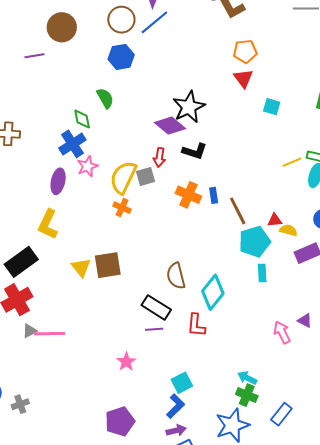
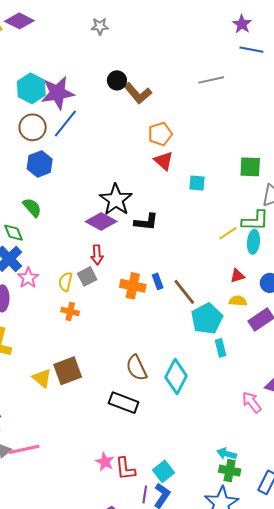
black L-shape: (195, 151) -> (146, 222), moved
yellow semicircle: (123, 177) -> (65, 282), size x0.6
red triangle: (275, 220) -> (237, 276), moved
red L-shape: (196, 325) -> (125, 469), moved
purple line: (154, 329) -> (145, 494), moved, turned -66

